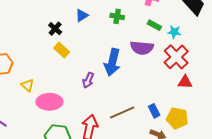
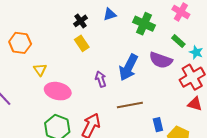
green cross: (117, 16) -> (144, 24), size x1.5
purple arrow: (88, 80) -> (101, 79), turned 126
brown line: (122, 112) -> (130, 105), moved

